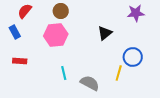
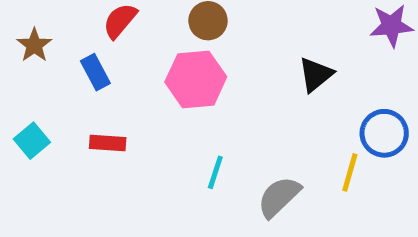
cyan line: (64, 73) -> (215, 172), turned 32
gray semicircle: (90, 83) -> (279, 197), turned -72

